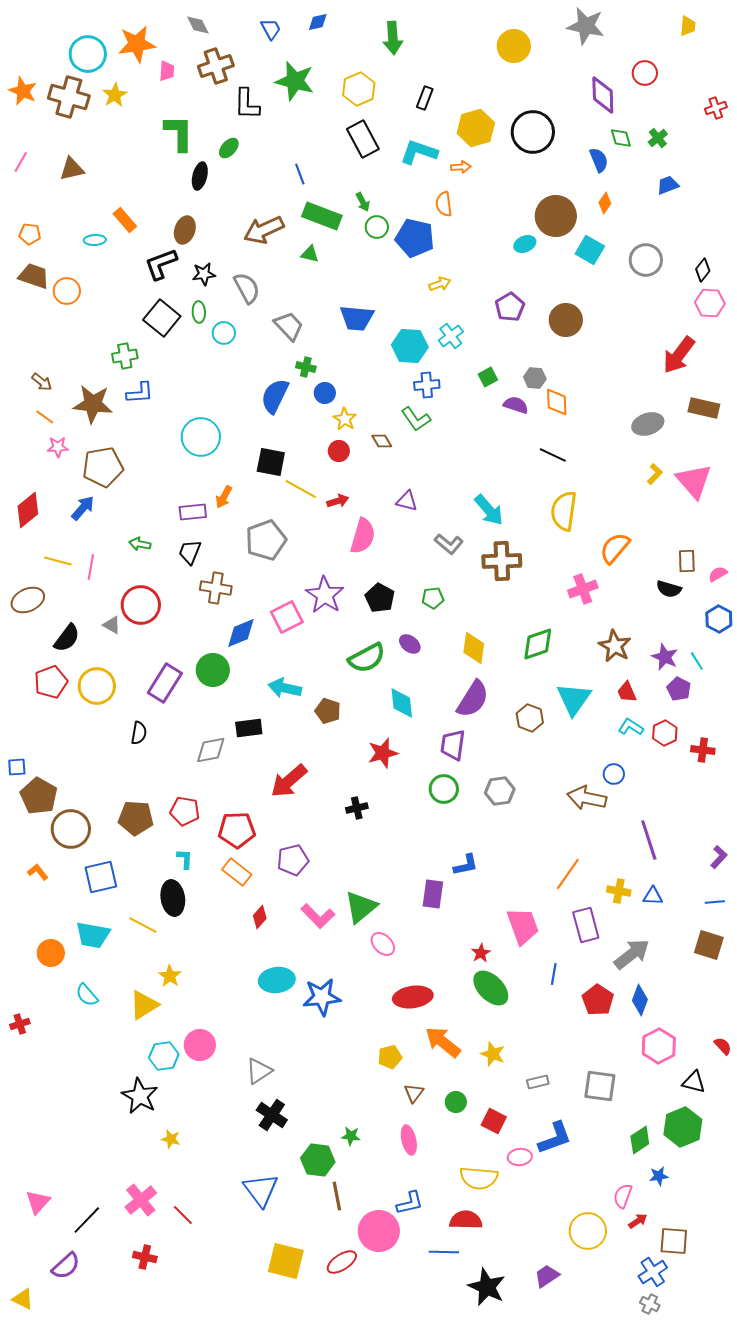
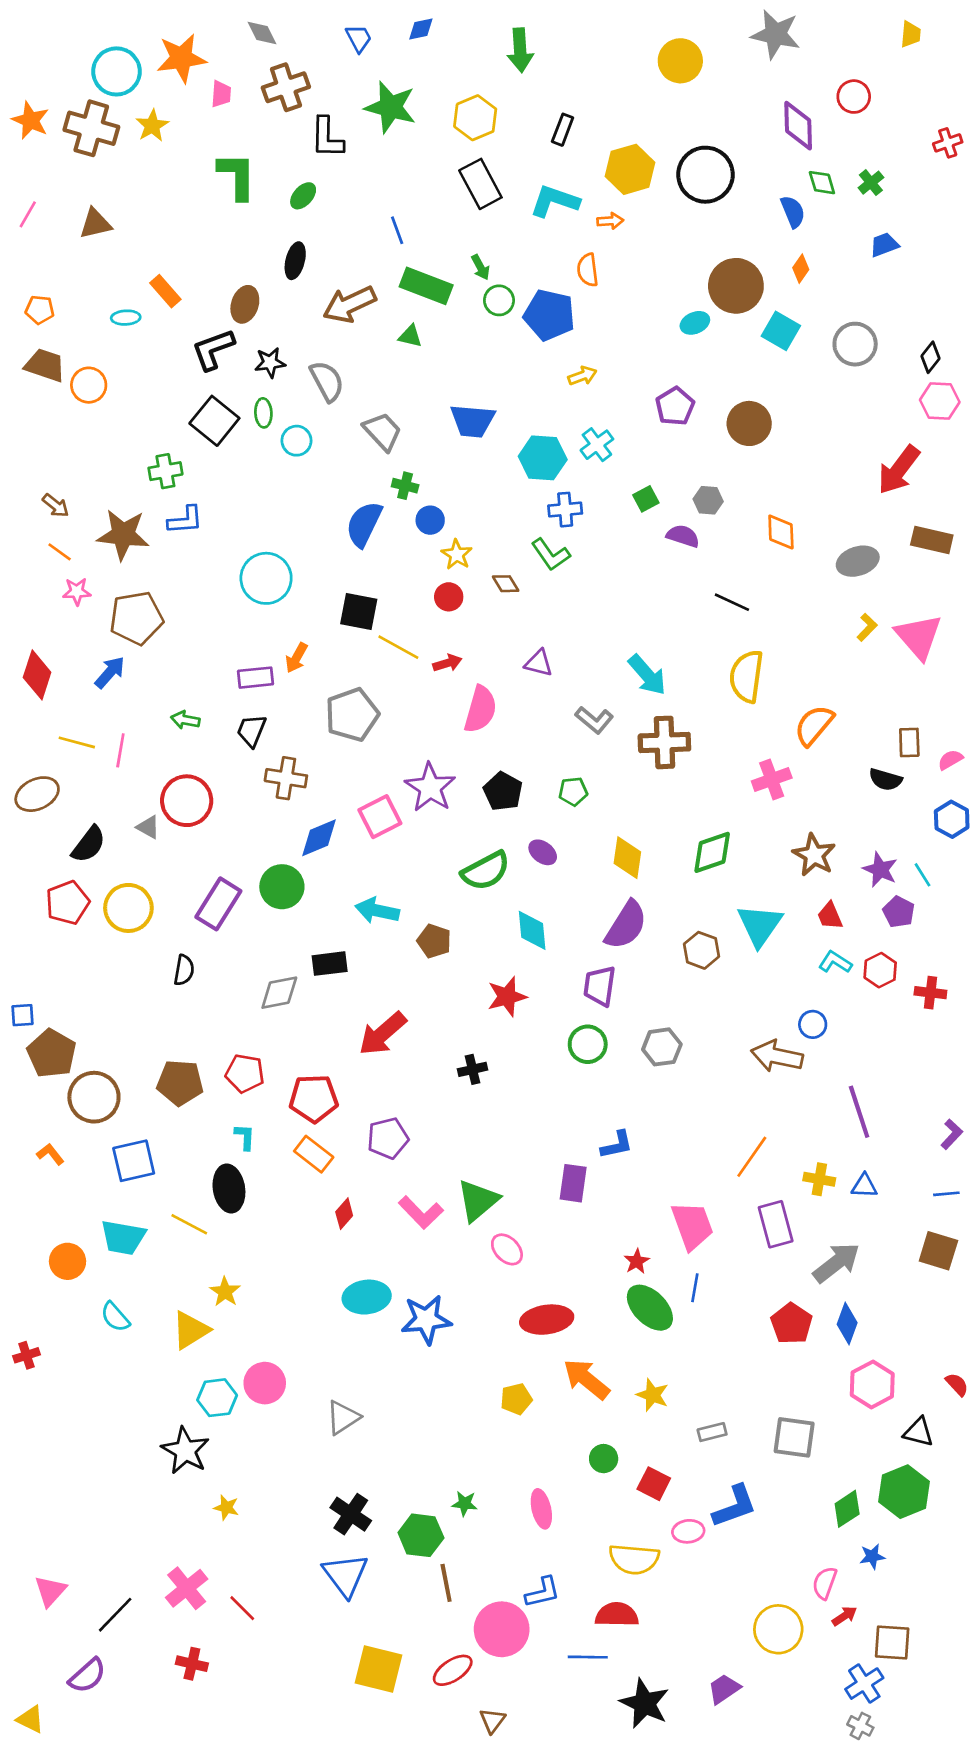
black ellipse: (200, 176) -> (295, 261), moved
orange diamond: (557, 402) -> (781, 532), moved
red diamond: (28, 510) -> (37, 675), turned -33
blue line: (554, 974) -> (695, 1288), moved
brown triangle: (414, 1093) -> (492, 1721), moved
black cross: (272, 1115) -> (351, 1514), moved

